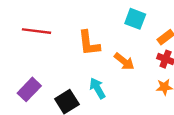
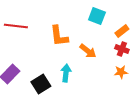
cyan arrow: (97, 88) -> (66, 73), turned 36

